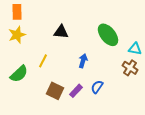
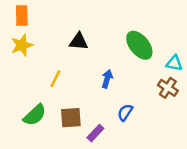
green semicircle: (19, 74) -> (35, 115), moved
brown square: (55, 91) -> (71, 118), turned -30
purple rectangle: (76, 91) -> (95, 133), moved

